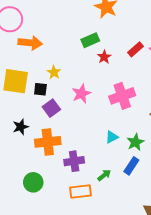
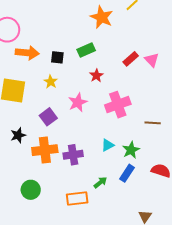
red star: (104, 57) -> (96, 76), moved
black square: (40, 89) -> (57, 57), moved
purple cross: (74, 161) -> (73, 155), moved

